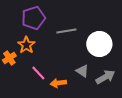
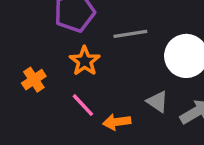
orange star: (26, 45) -> (85, 61), moved

